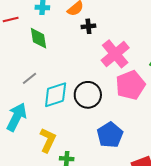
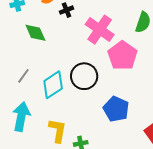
green diamond: (39, 38) -> (35, 33), moved

